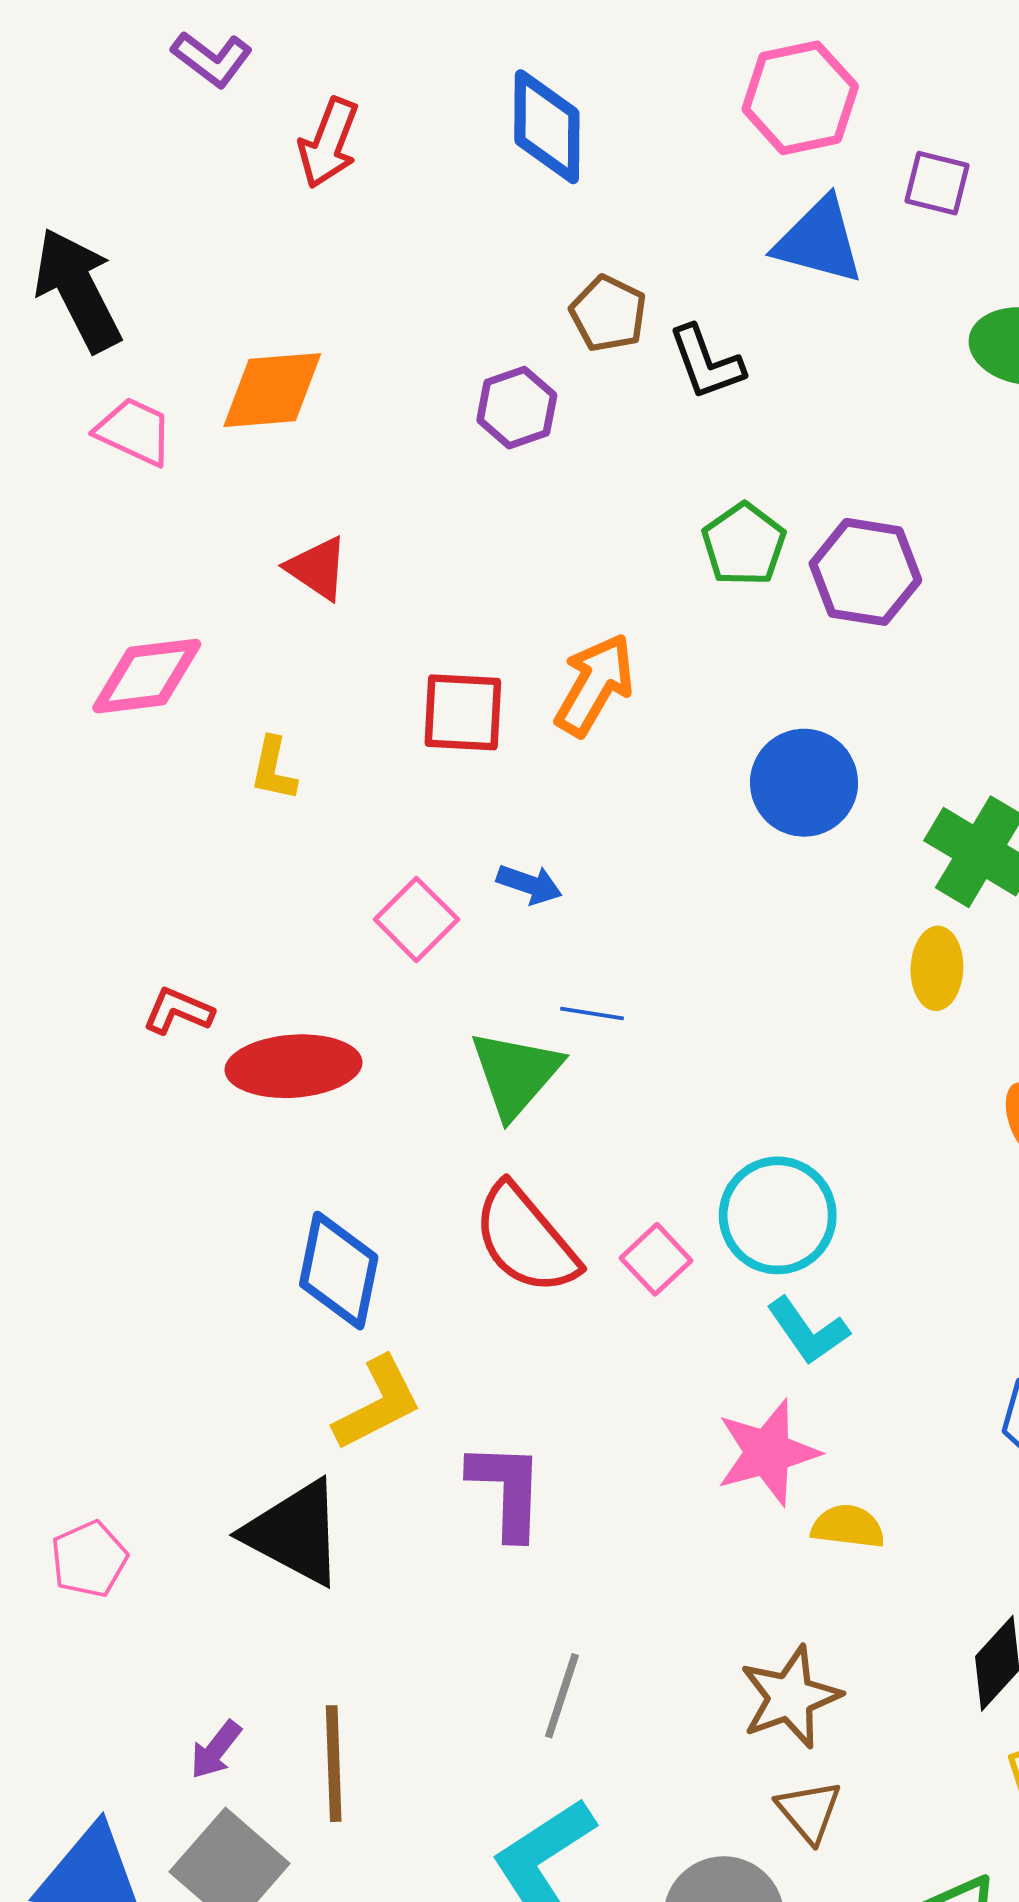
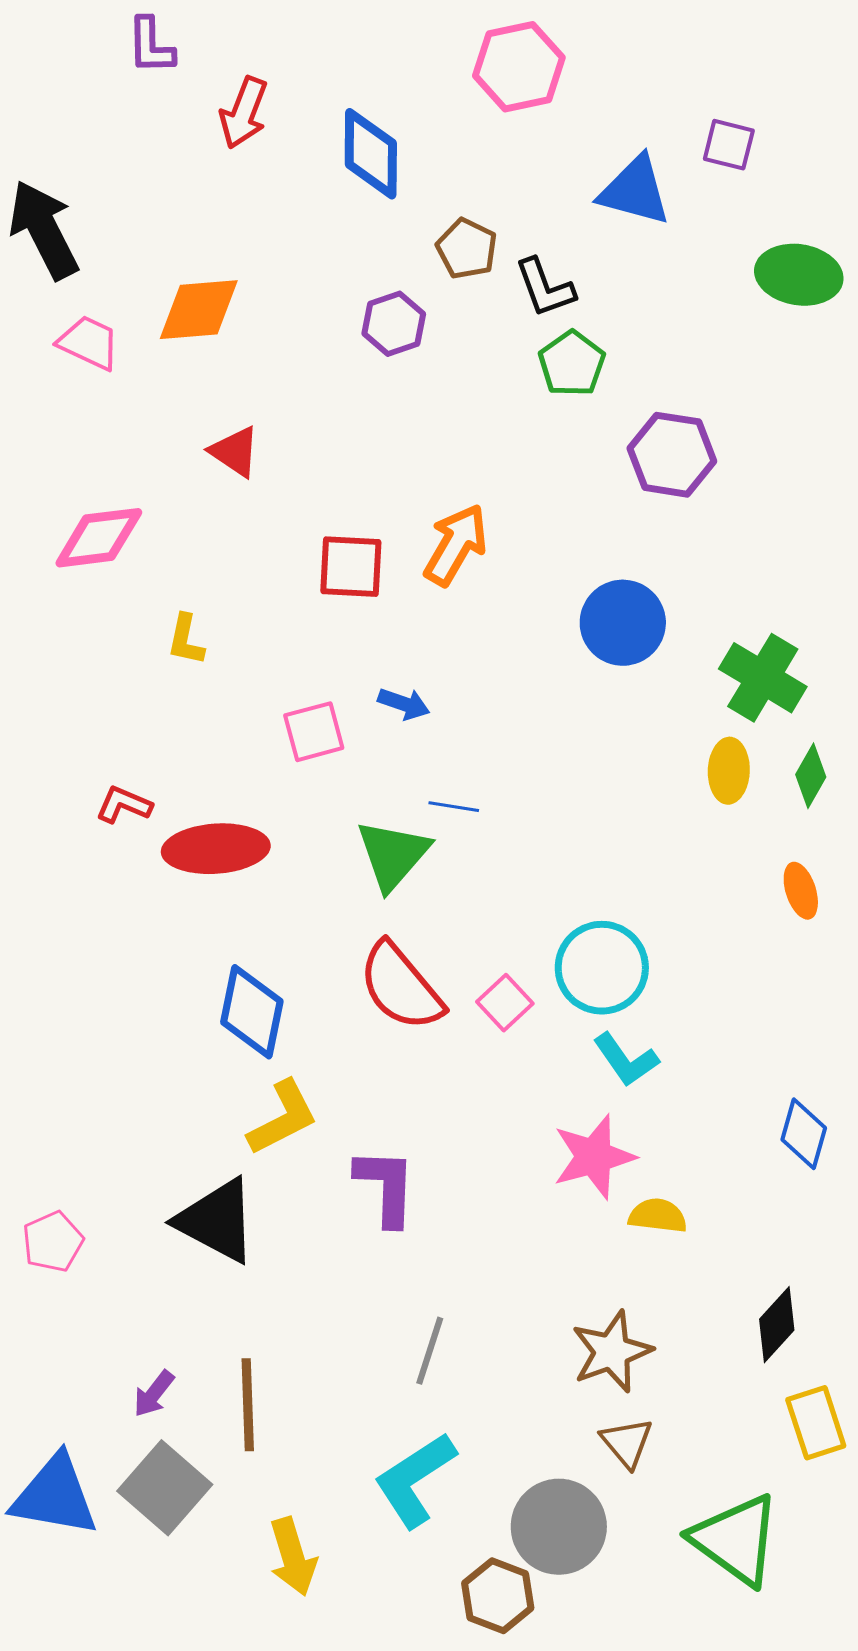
purple L-shape: (212, 59) -> (151, 46), turned 52
pink hexagon: (800, 98) -> (519, 67), moved
blue diamond: (547, 127) -> (371, 154), moved
green pentagon: (744, 544) -> (572, 364), moved
yellow L-shape: (273, 769) -> (186, 640), moved
pink square: (416, 919) -> (314, 732), turned 30

